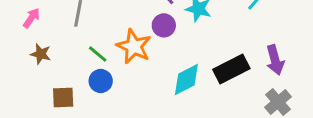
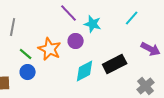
purple circle: (164, 25) -> (76, 41), moved
purple arrow: (275, 60) -> (151, 49), moved, turned -48

